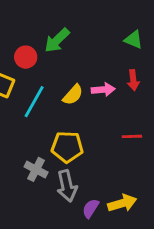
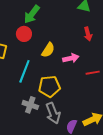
red circle: (26, 57) -> (24, 34), moved
pink arrow: (103, 90) -> (71, 58), moved
cyan line: (34, 102) -> (24, 71), moved

